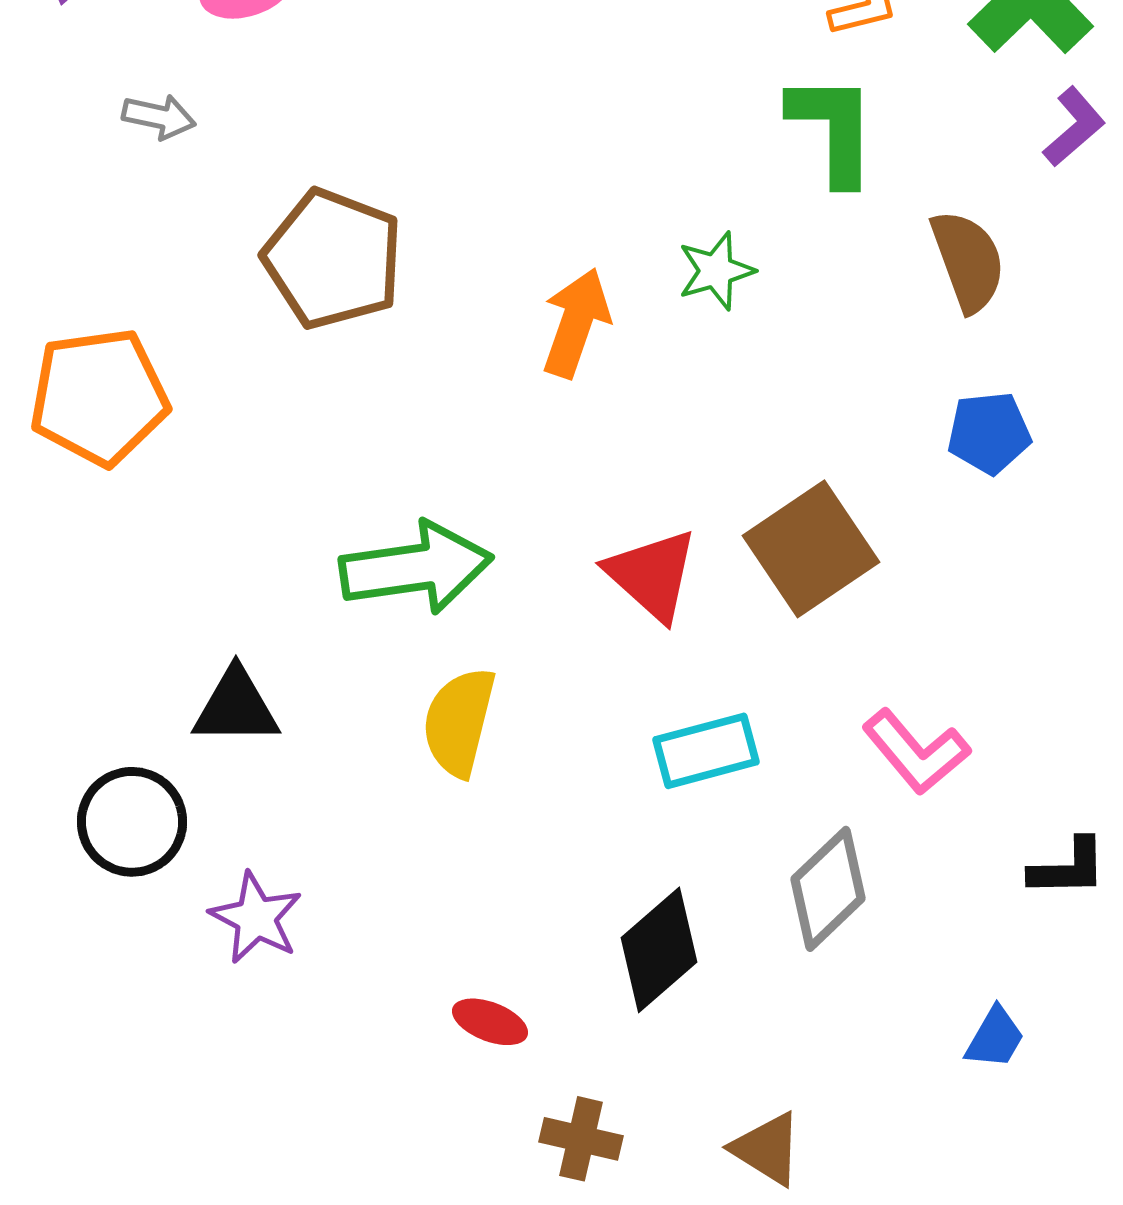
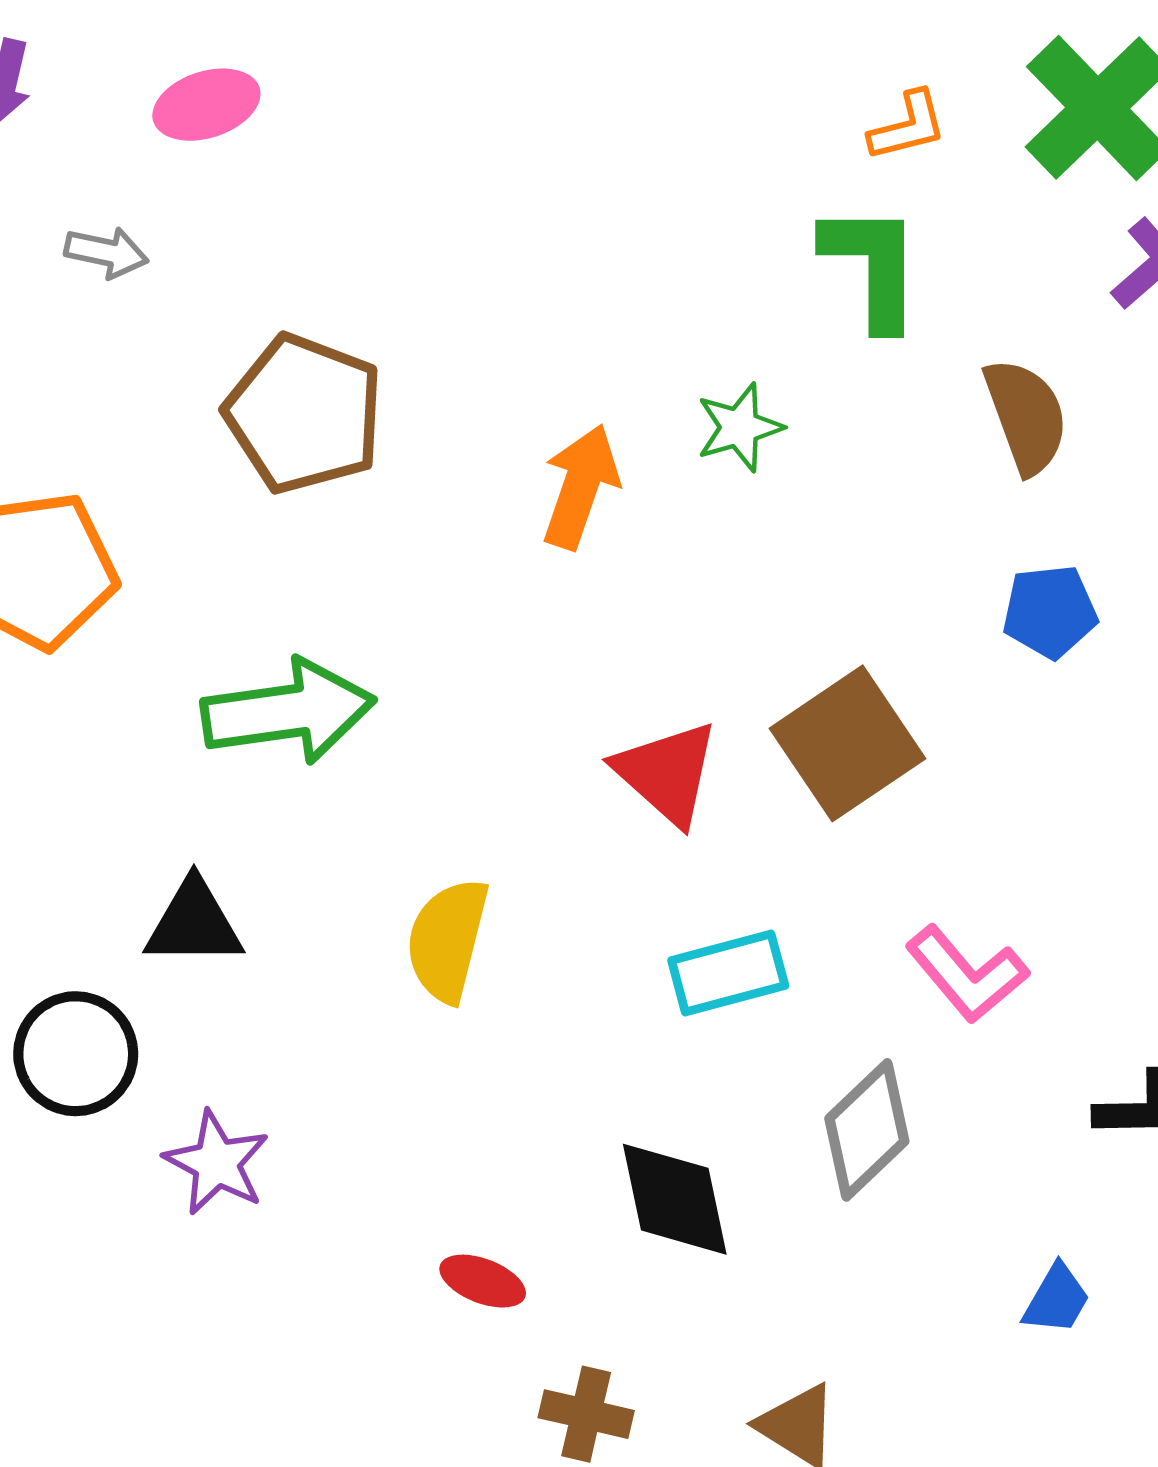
green arrow: (416, 568) -> (288, 712), moved
black diamond: (659, 950) -> (675, 1199), turned -61

